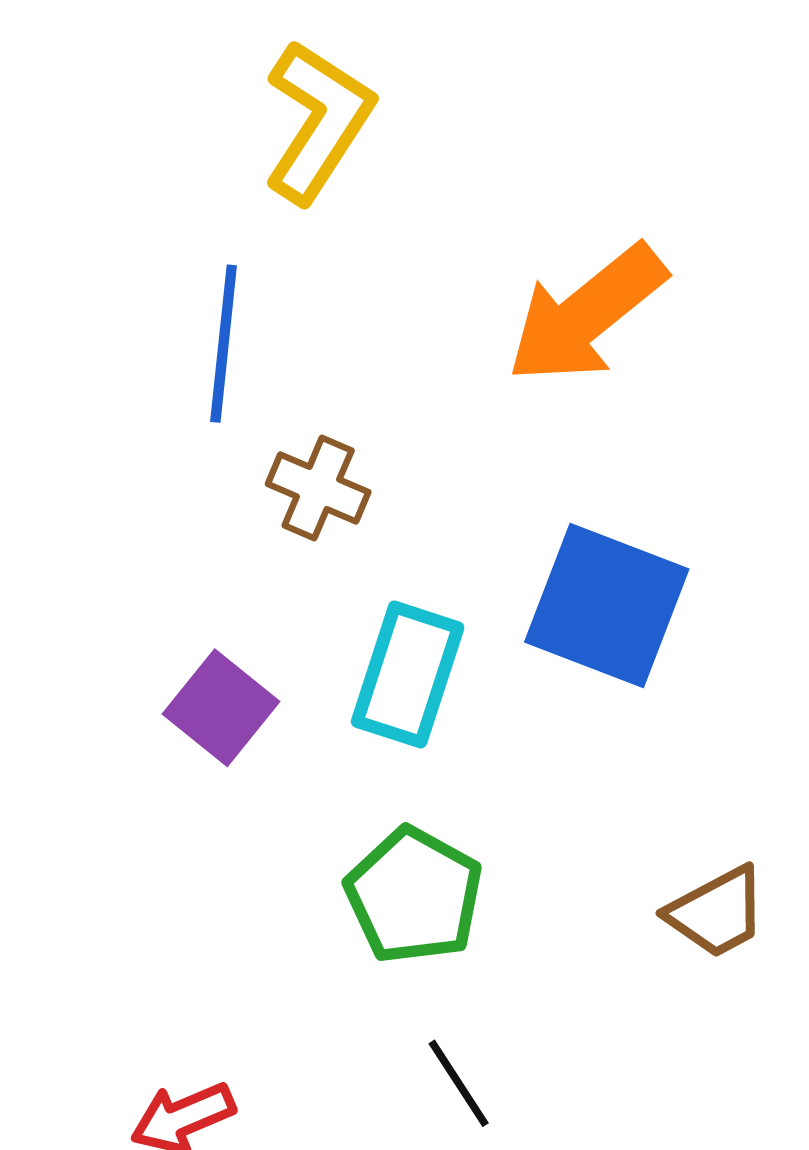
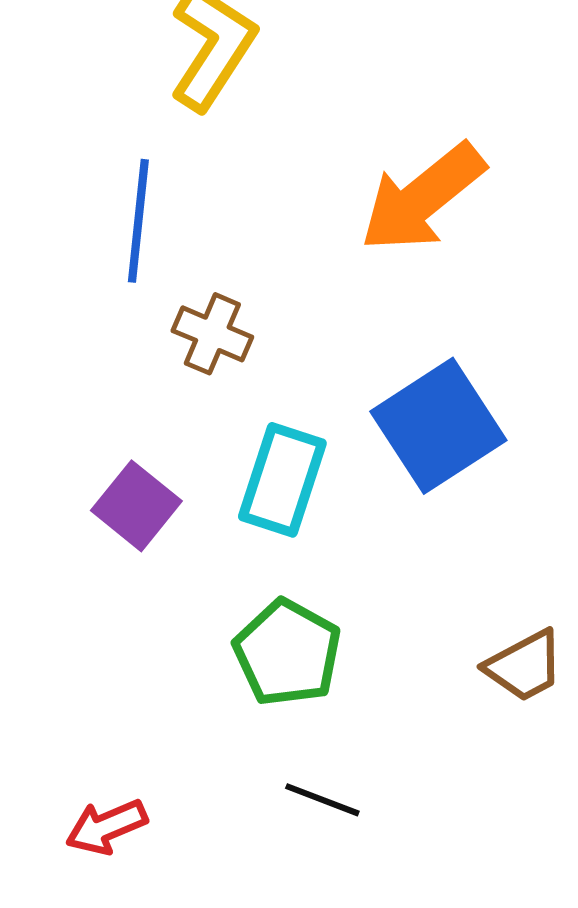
blue square: (607, 606) -> (438, 426), turned 36
black line: (459, 1083) -> (322, 800), turned -36

